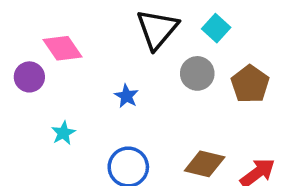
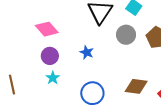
purple circle: (29, 77) -> (50, 56), moved

